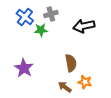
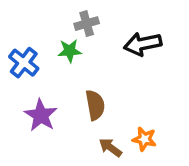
blue cross: (25, 17) -> (24, 63), moved
brown semicircle: (71, 63) -> (95, 105), moved

